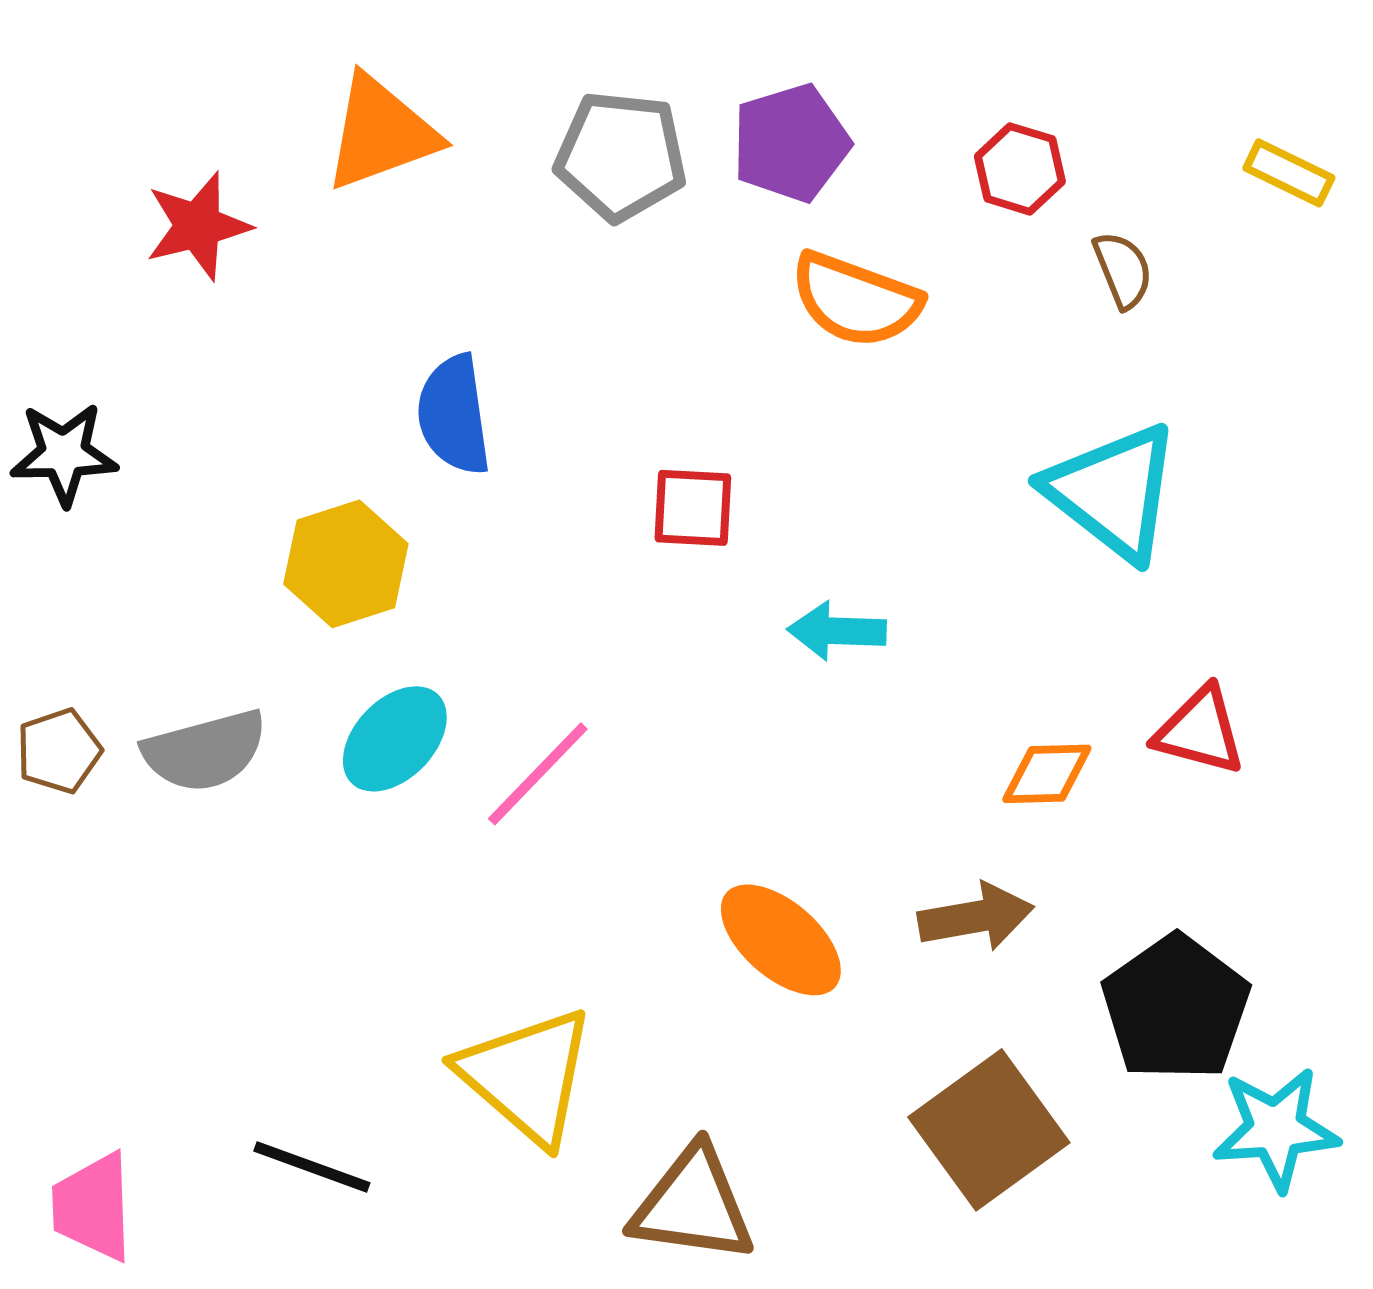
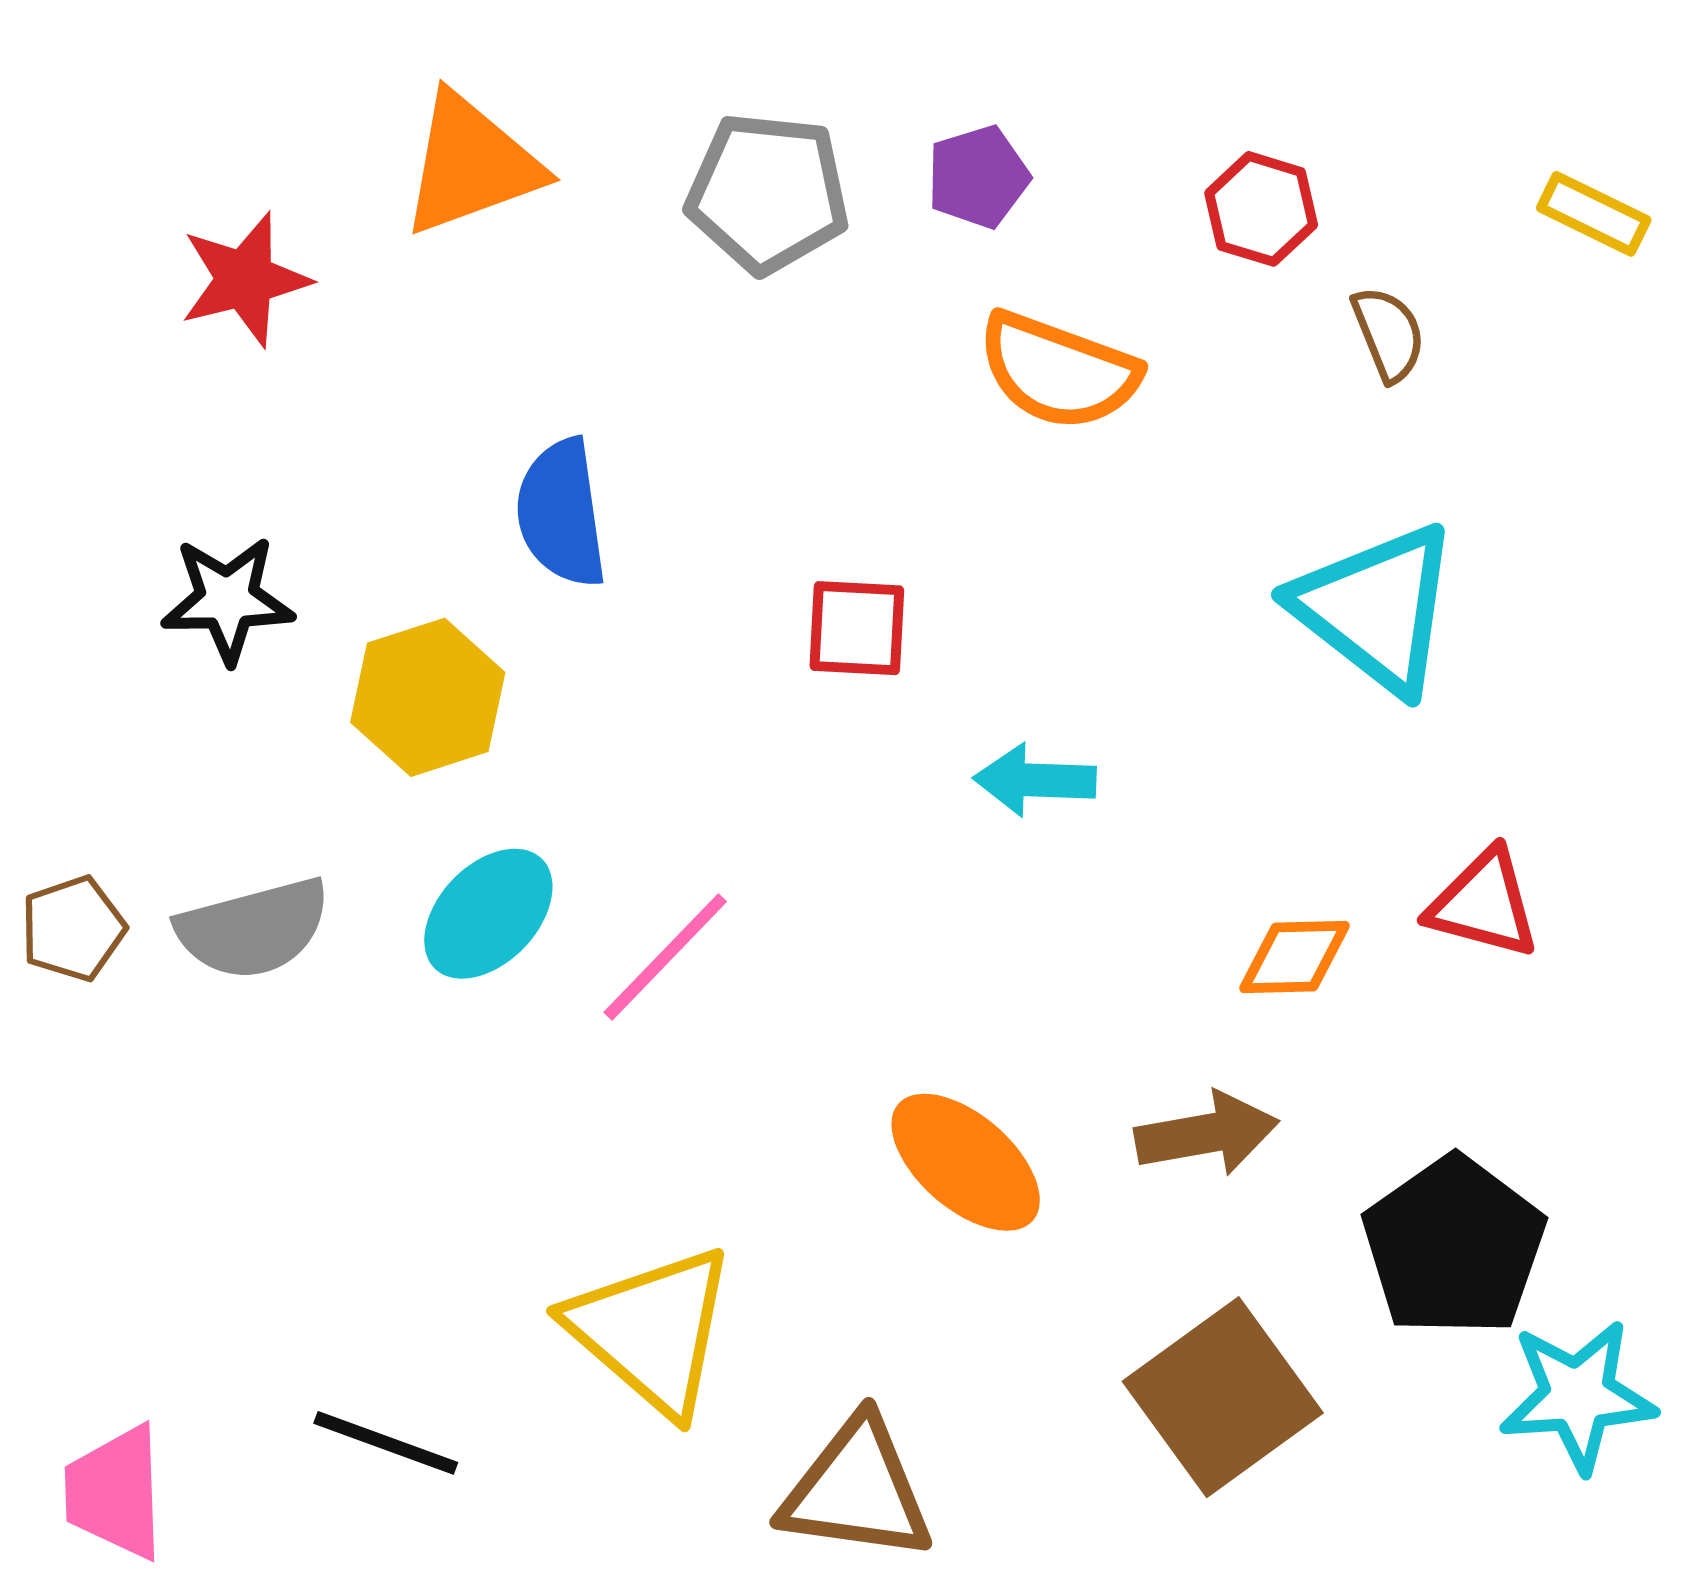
purple pentagon: (791, 143) -> (978, 177), size x0.7
black star: (64, 454) -> (227, 600), moved

